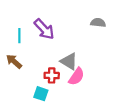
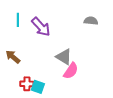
cyan line: (19, 36) -> (18, 20), moved
red cross: (52, 75) -> (27, 84), moved

